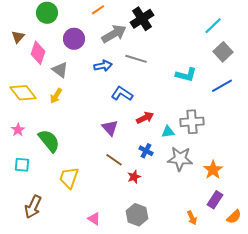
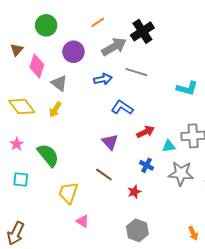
brown line: (114, 160) -> (104, 174), moved
brown arrow: (33, 207) -> (16, 233), moved
pink triangle: (94, 219) -> (83, 221), moved

